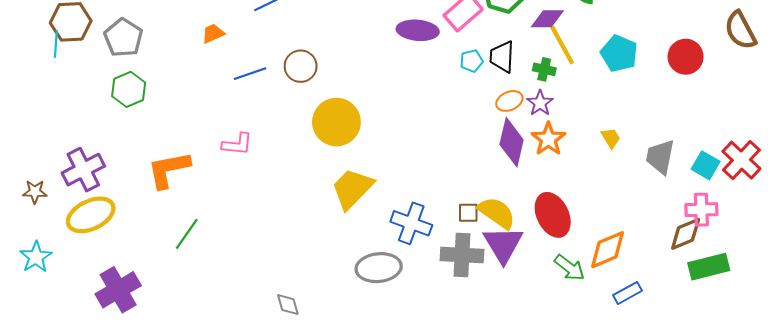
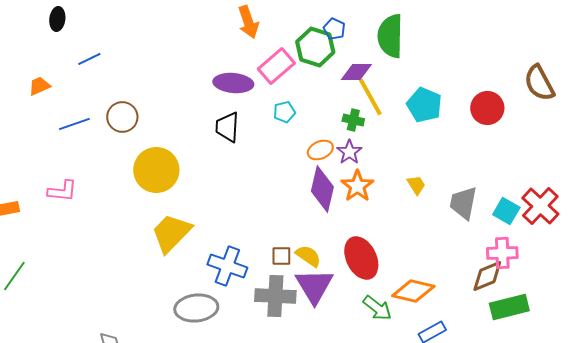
black trapezoid: (502, 57) -> (227, 127), moved
yellow semicircle: (497, 213) -> (308, 256), size x0.7
orange diamond: (608, 250) -> (413, 291), turned 36

